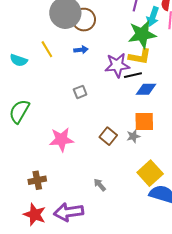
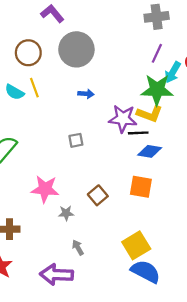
brown circle: (84, 20) -> (28, 53), moved
yellow line: (47, 49) -> (34, 88), moved
gray star: (133, 136) -> (66, 213), moved
purple arrow: (69, 212) -> (56, 275), moved

